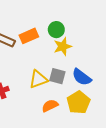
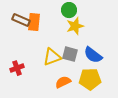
orange rectangle: (29, 36) -> (34, 22), moved, turned -60
yellow pentagon: (78, 102) -> (90, 79), turned 30

